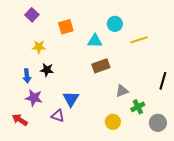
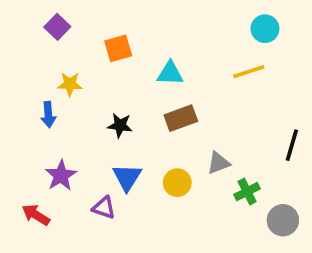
cyan circle: (115, 24) -> (265, 29), moved
black star: (47, 70) -> (120, 125), moved
blue arrow: (27, 76) -> (48, 115), moved
purple star: (34, 98) -> (61, 175), turned 30
yellow circle: (113, 122) -> (177, 183), moved

